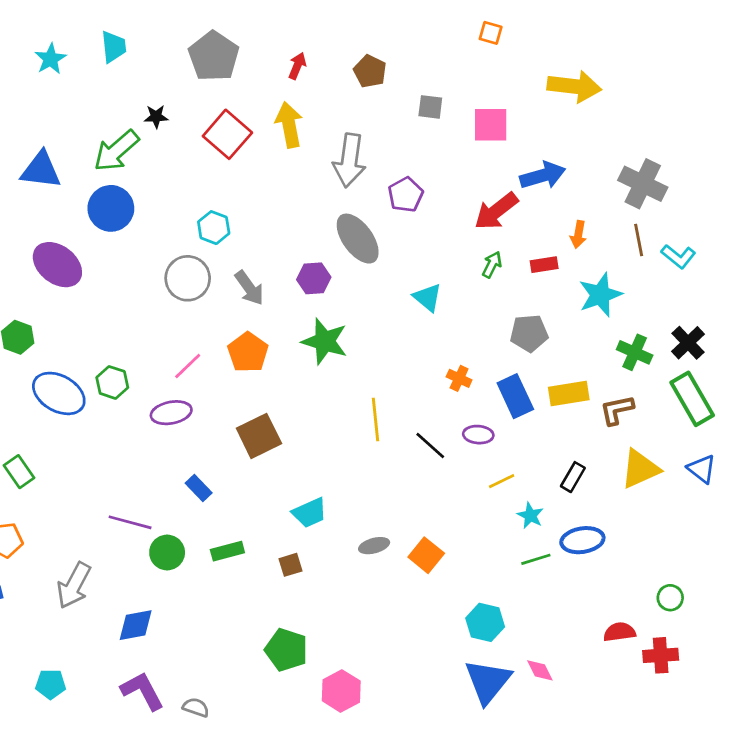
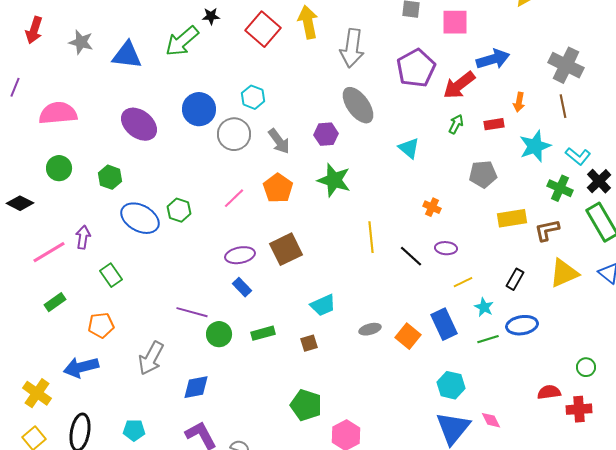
purple pentagon: (406, 195) -> (416, 68), moved, size x1.5
blue circle: (111, 208) -> (199, 109), moved
cyan L-shape: (678, 256) -> (578, 156), moved
blue rectangle: (515, 396) -> (444, 324), moved
purple ellipse: (171, 413) -> (240, 255), moved

